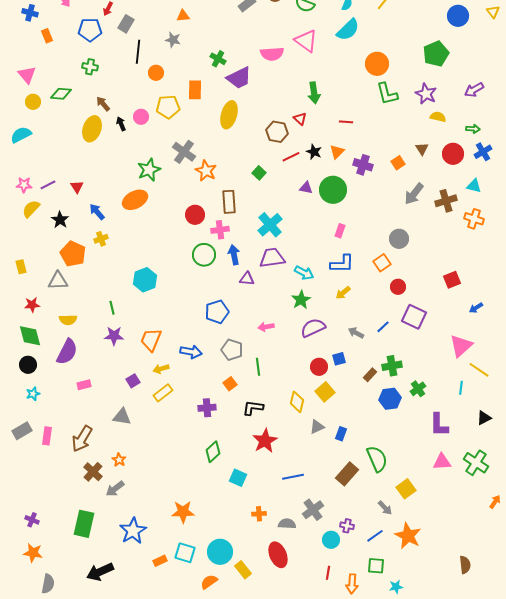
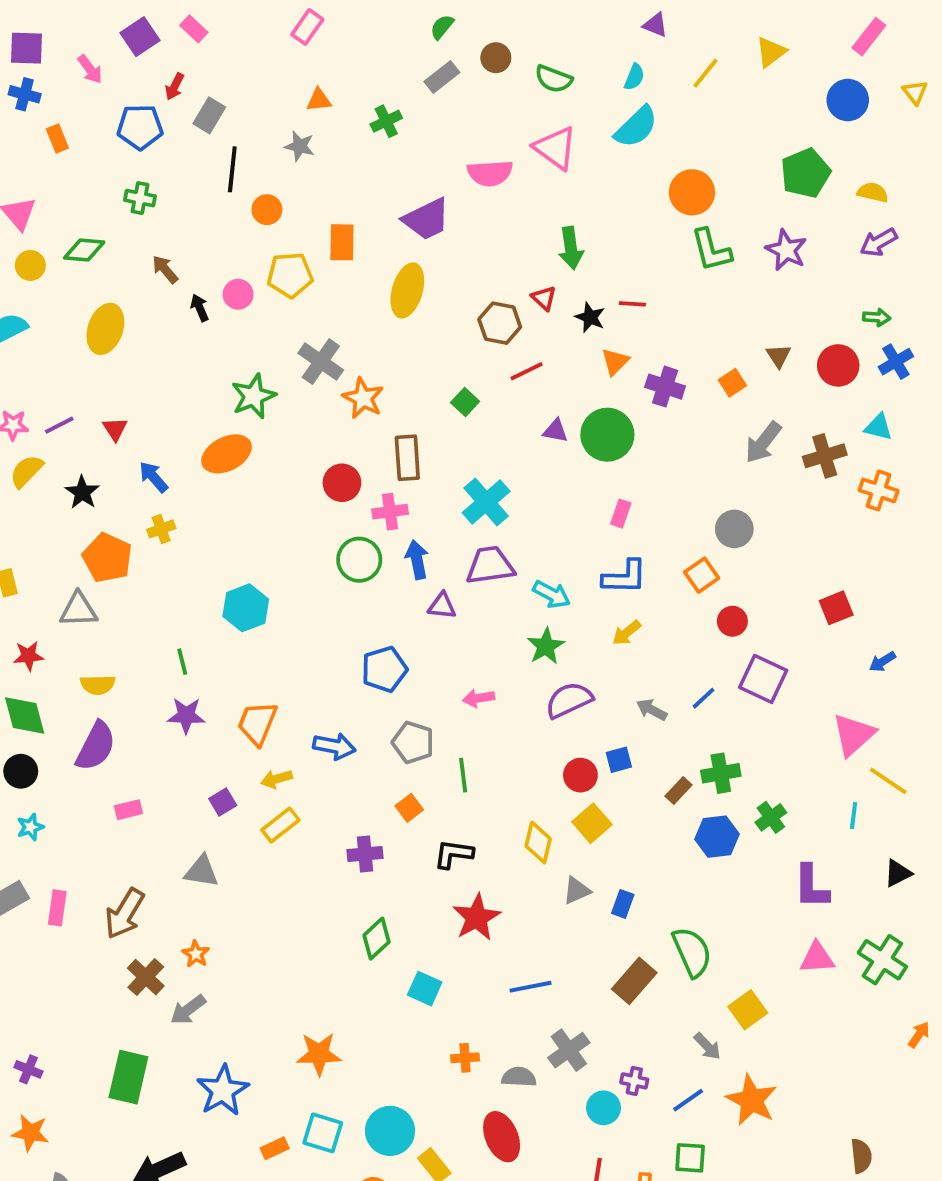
green cross: (218, 59) -> (386, 121), moved, turned 35
yellow semicircle: (438, 117) -> (873, 192), moved
yellow ellipse: (92, 129) -> (105, 329), moved
black star: (314, 152) -> (590, 317), moved

